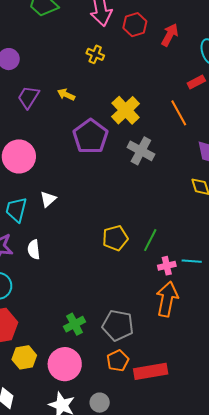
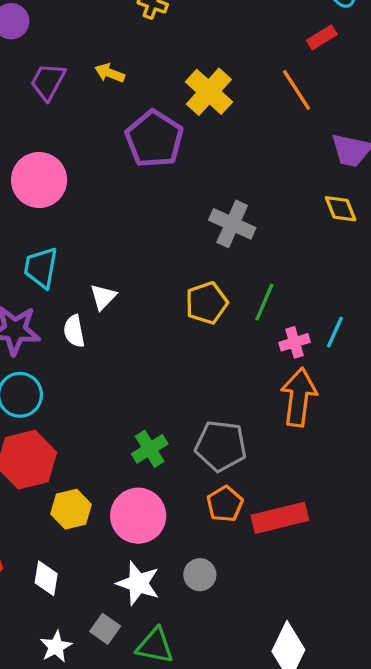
gray cross: (141, 151) -> (232, 224), moved
white triangle: (48, 199) -> (103, 297), moved
cyan line: (192, 261) -> (335, 332), turned -66

